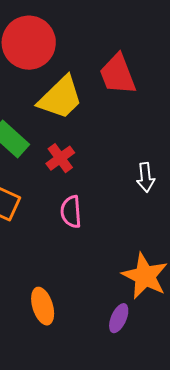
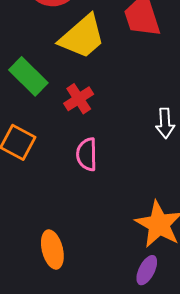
purple ellipse: (119, 318) -> (147, 270), moved

